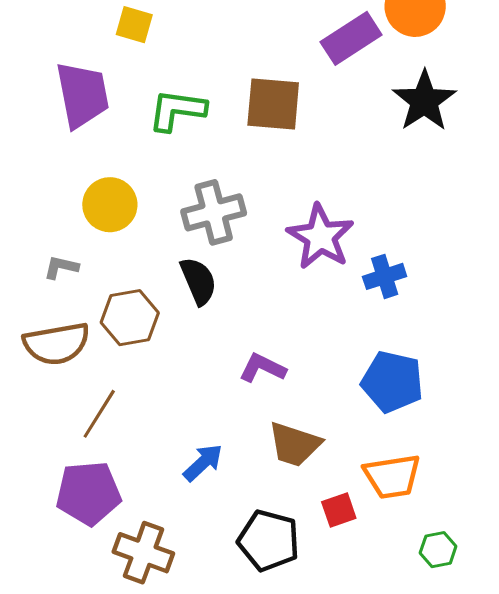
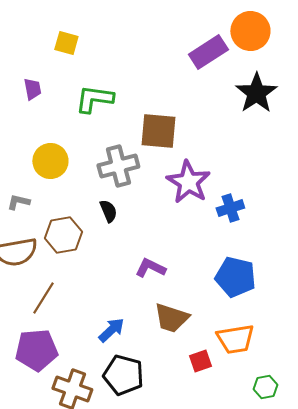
purple trapezoid: (82, 95) -> (32, 89), size x0.5
brown square: (273, 104) -> (158, 131), moved
black semicircle: (198, 281) -> (108, 211), size x0.7
black pentagon: (269, 540) -> (123, 375), moved

